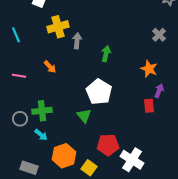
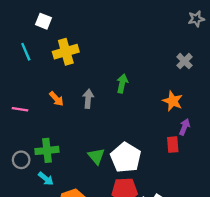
cyan line: (16, 35) -> (26, 52), moved
gray arrow: (77, 41) -> (88, 99), moved
white pentagon: (99, 92) -> (126, 157), moved

